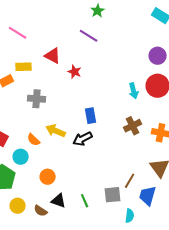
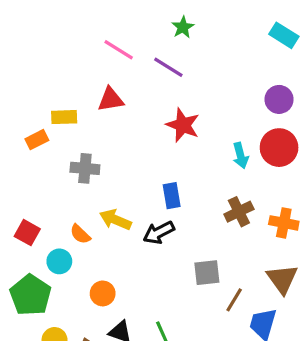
pink line: (18, 33) -> (119, 50), moved
red triangle: (53, 56) -> (111, 99), turned -36
red star: (75, 72) -> (183, 125), moved, size x1.5
gray square: (113, 195) -> (207, 273), moved

